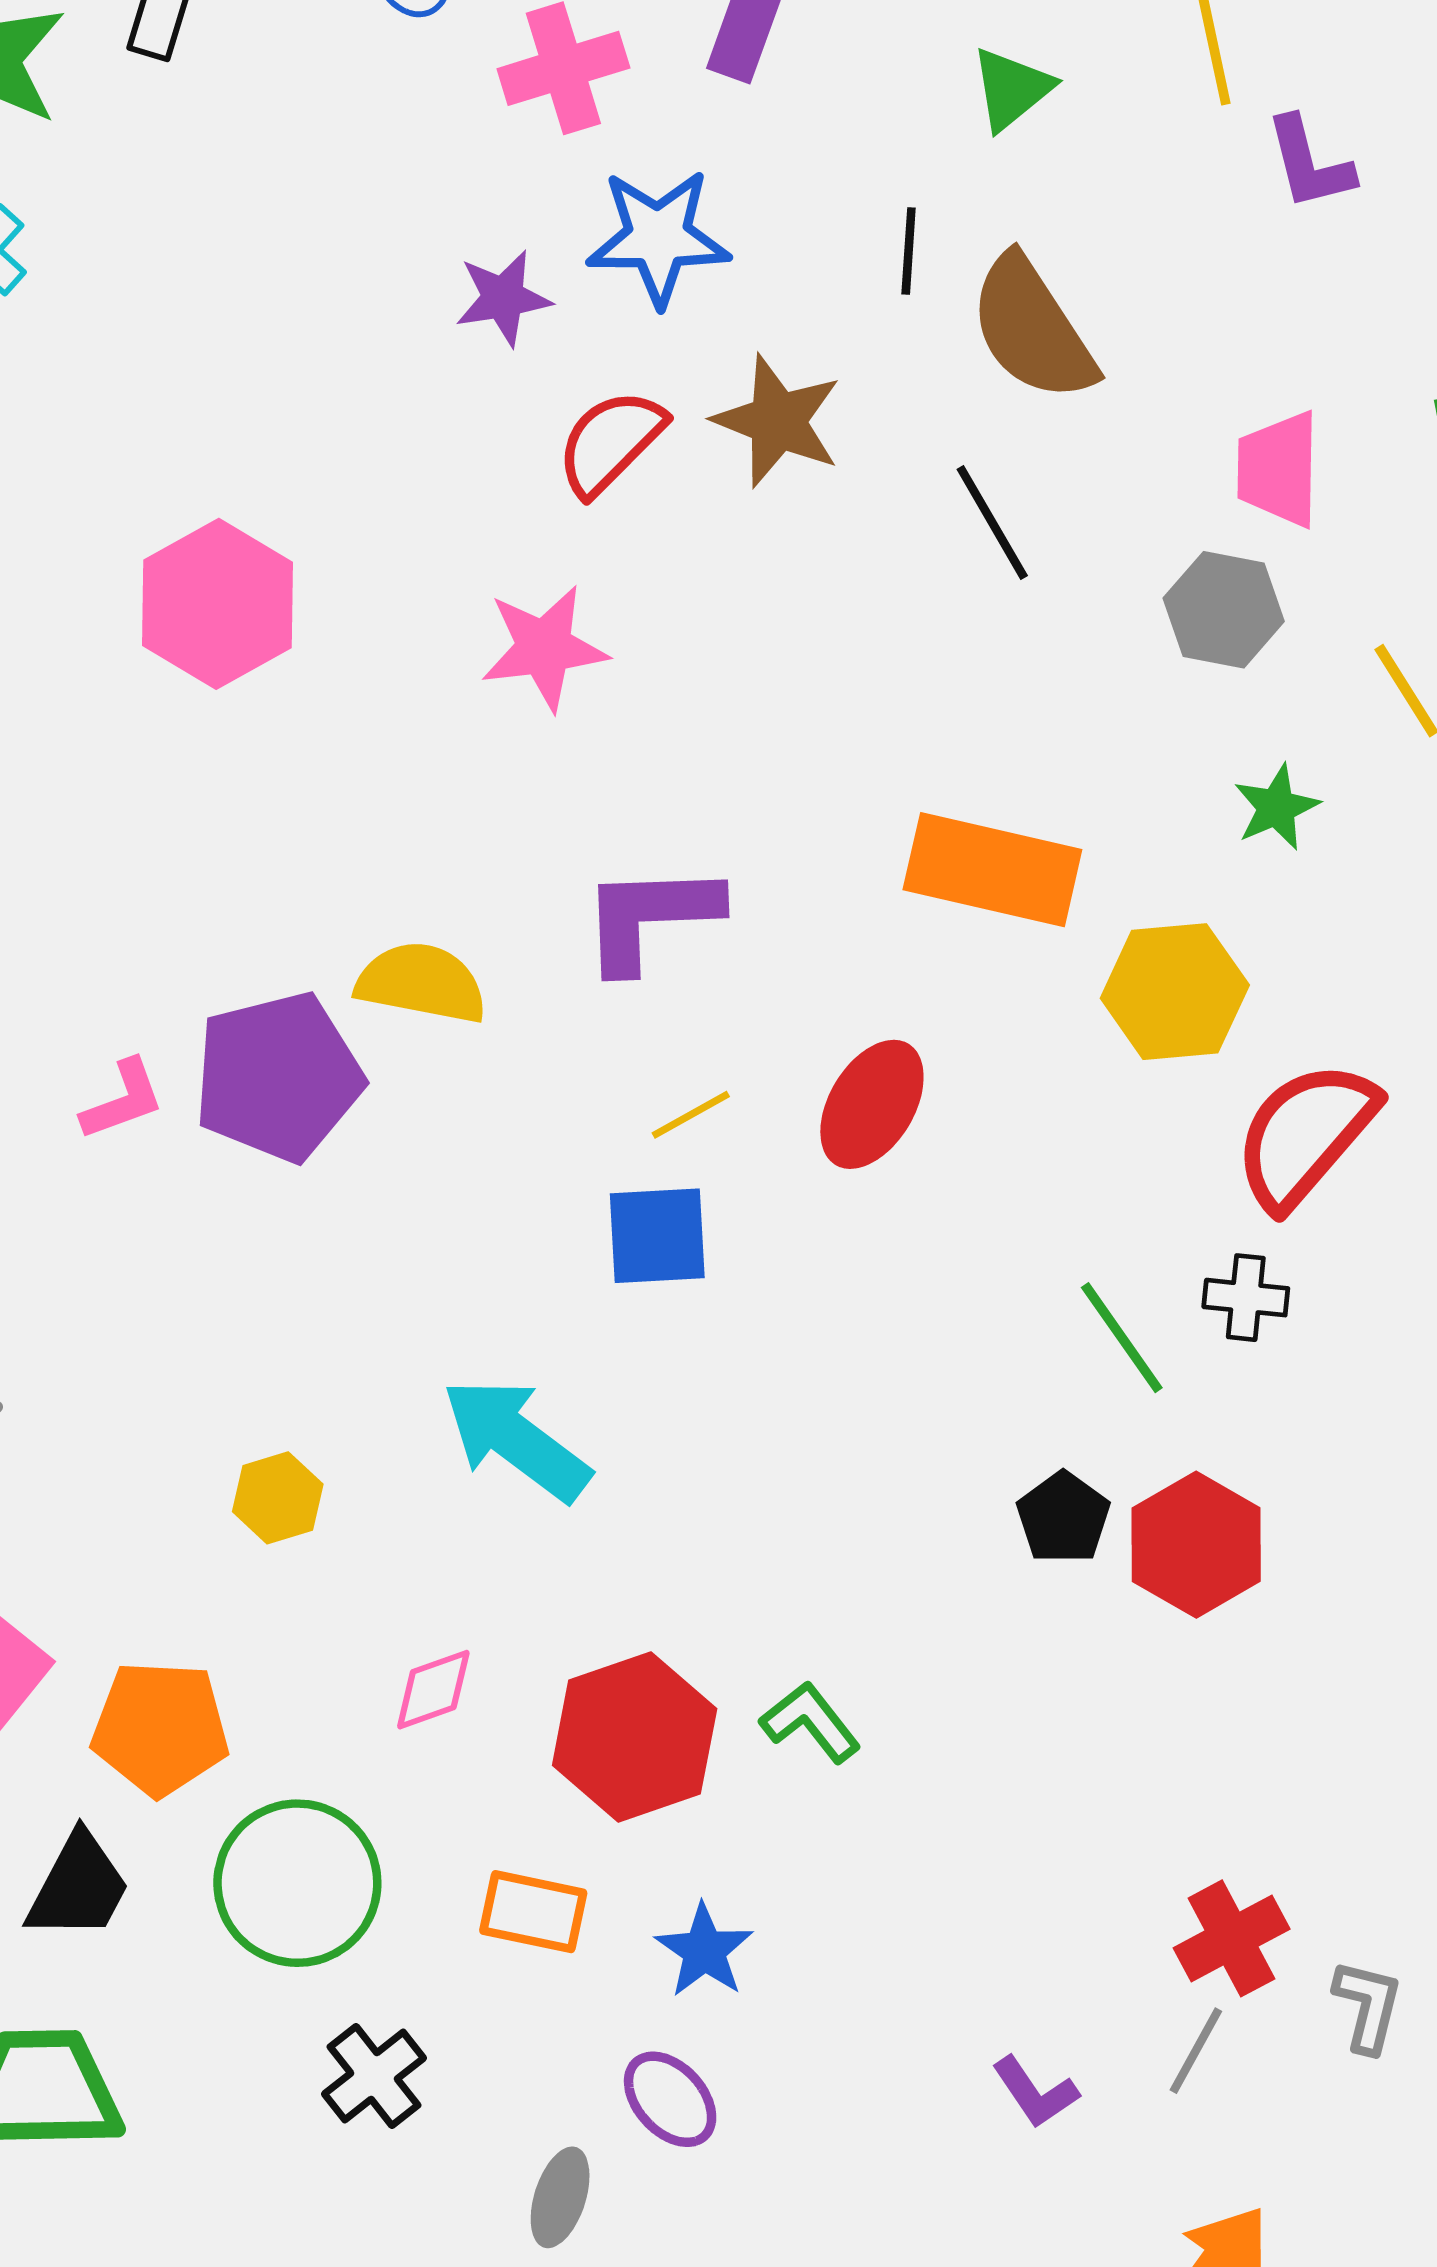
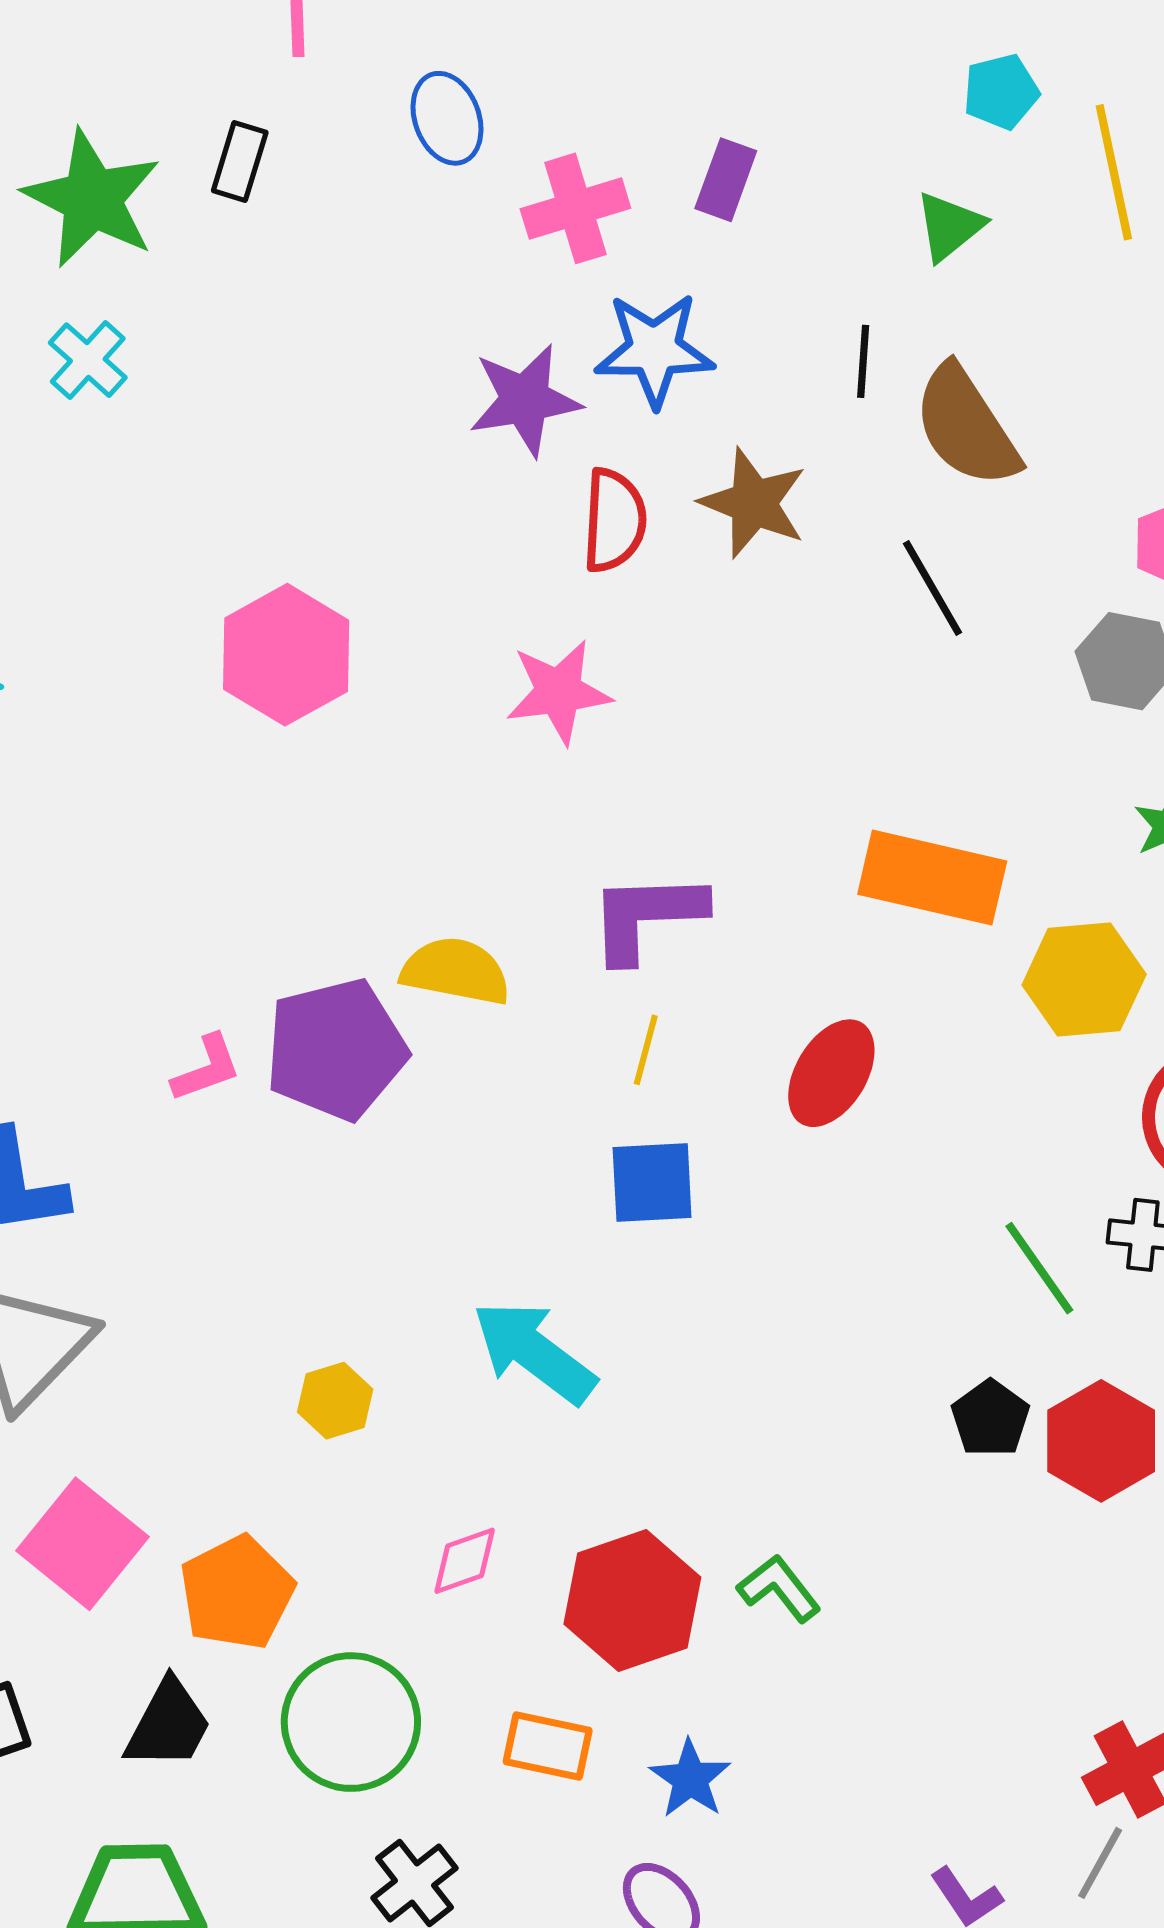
purple star: (503, 298) -> (525, 400), size x1.4
red semicircle: (610, 442) -> (614, 520), turned 138
yellow line: (691, 1115) -> (646, 1050), moved, turned -46
orange pentagon: (160, 1728) -> (237, 1593), turned -30

